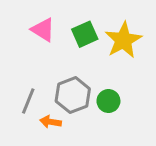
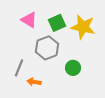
yellow star: (123, 40) -> (83, 27), turned -30
gray hexagon: (73, 95) -> (47, 48), moved

